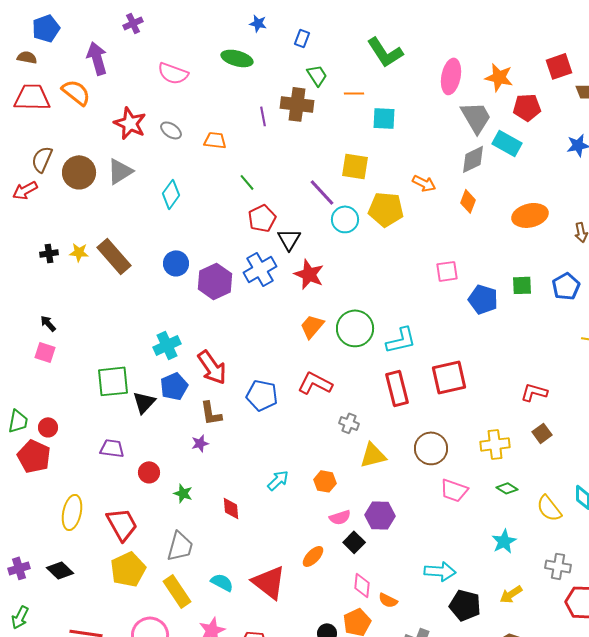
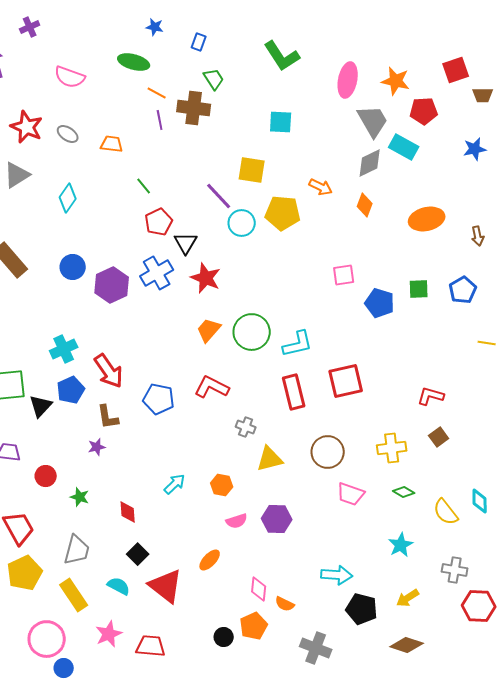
orange line: (354, 93) -> (157, 93), moved, turned 30
black square: (354, 542) -> (138, 554), moved

